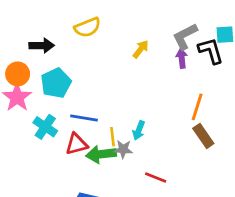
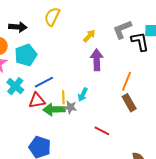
yellow semicircle: (87, 27) -> (52, 17), turned 132
purple arrow: (182, 58) -> (97, 60), moved, size x1.5
blue line: (84, 118) -> (44, 82), turned -42
red line: (156, 177) -> (102, 131), moved

